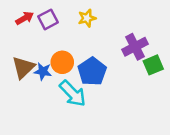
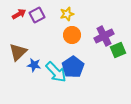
orange circle: (62, 62) -> (72, 35), moved
blue star: (43, 71) -> (34, 65), moved
blue pentagon: (92, 71) -> (73, 67), moved

